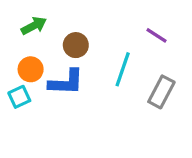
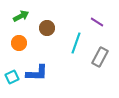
blue L-shape: (66, 82) -> (37, 73), moved
cyan square: (19, 97) -> (12, 77), moved

